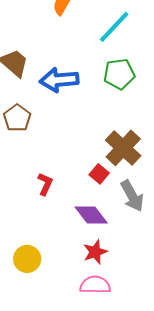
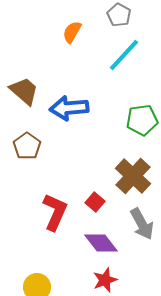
green pentagon: (119, 74) -> (142, 120), moved
red square: (99, 174) -> (95, 202), moved
red L-shape: (45, 184) -> (55, 212), size x1.6

